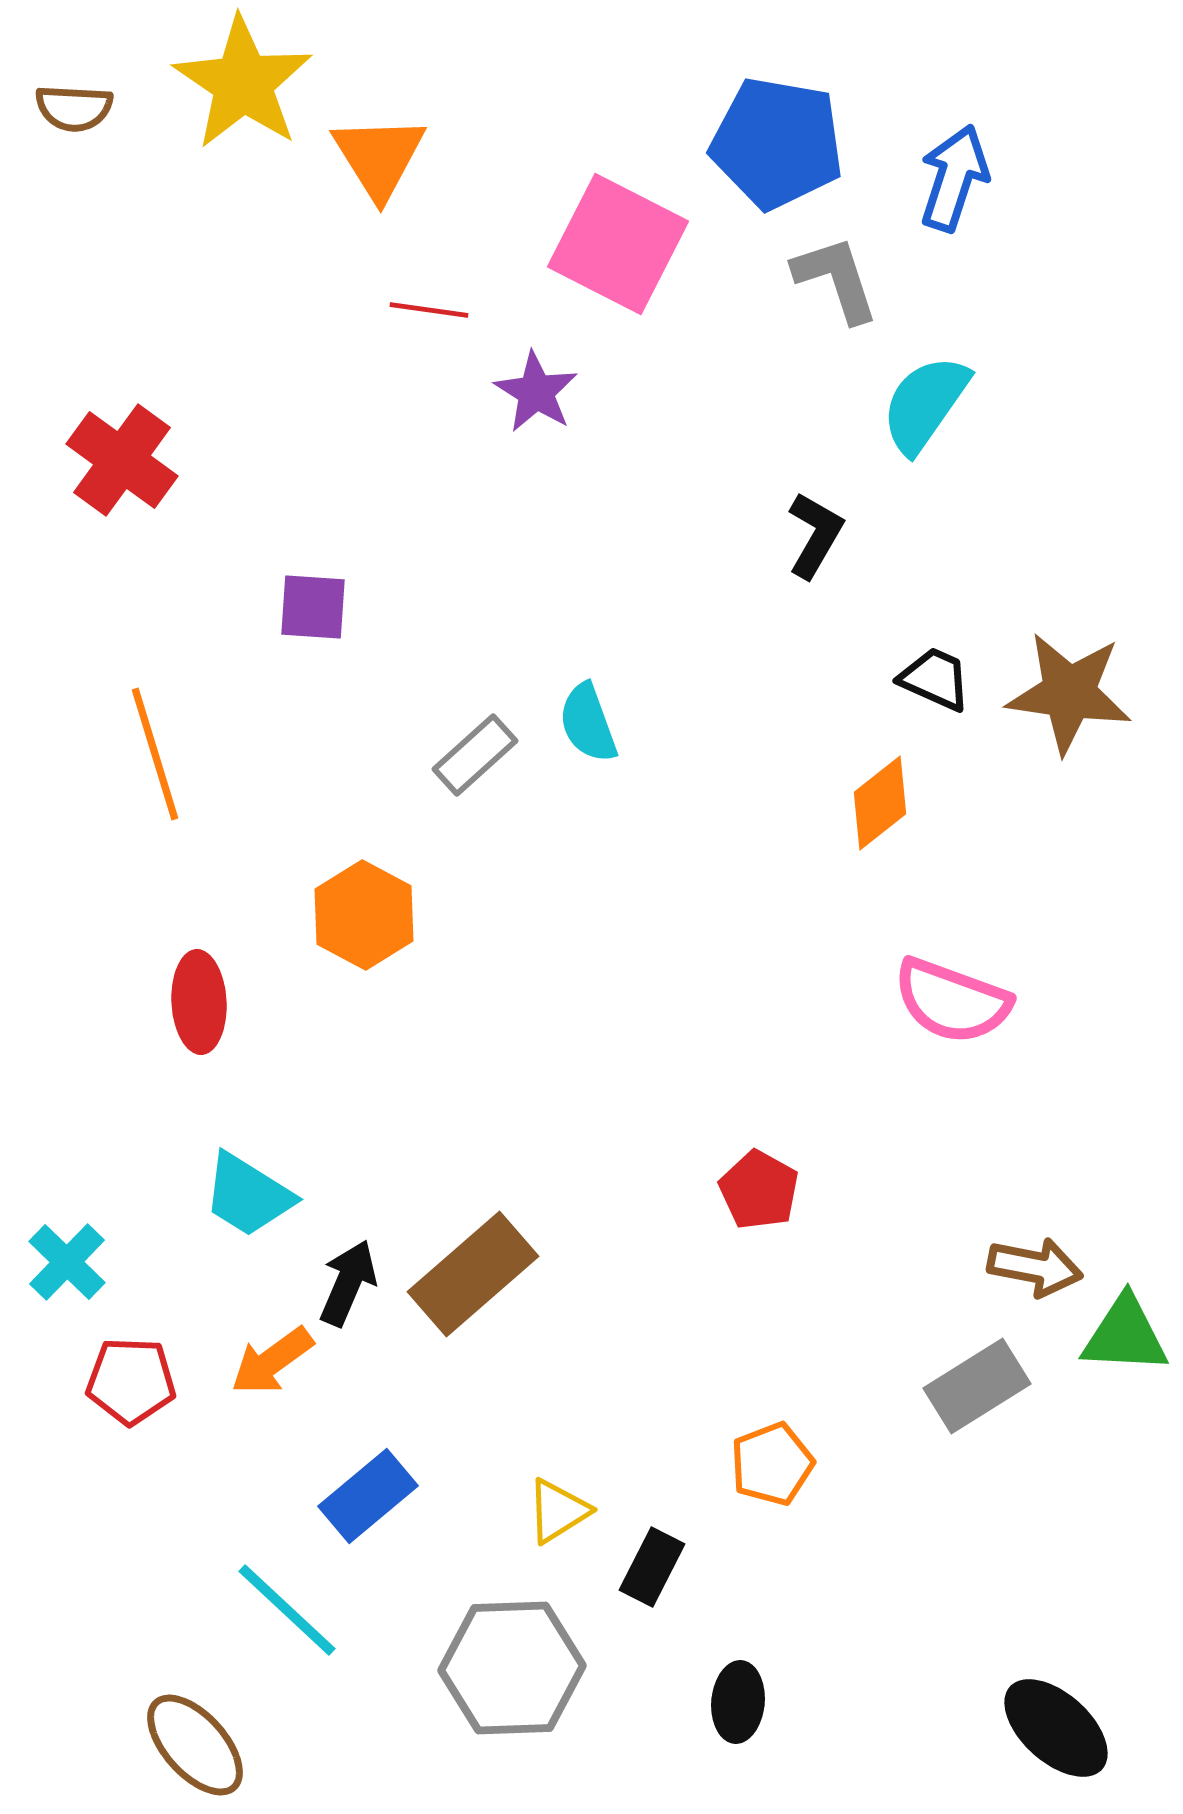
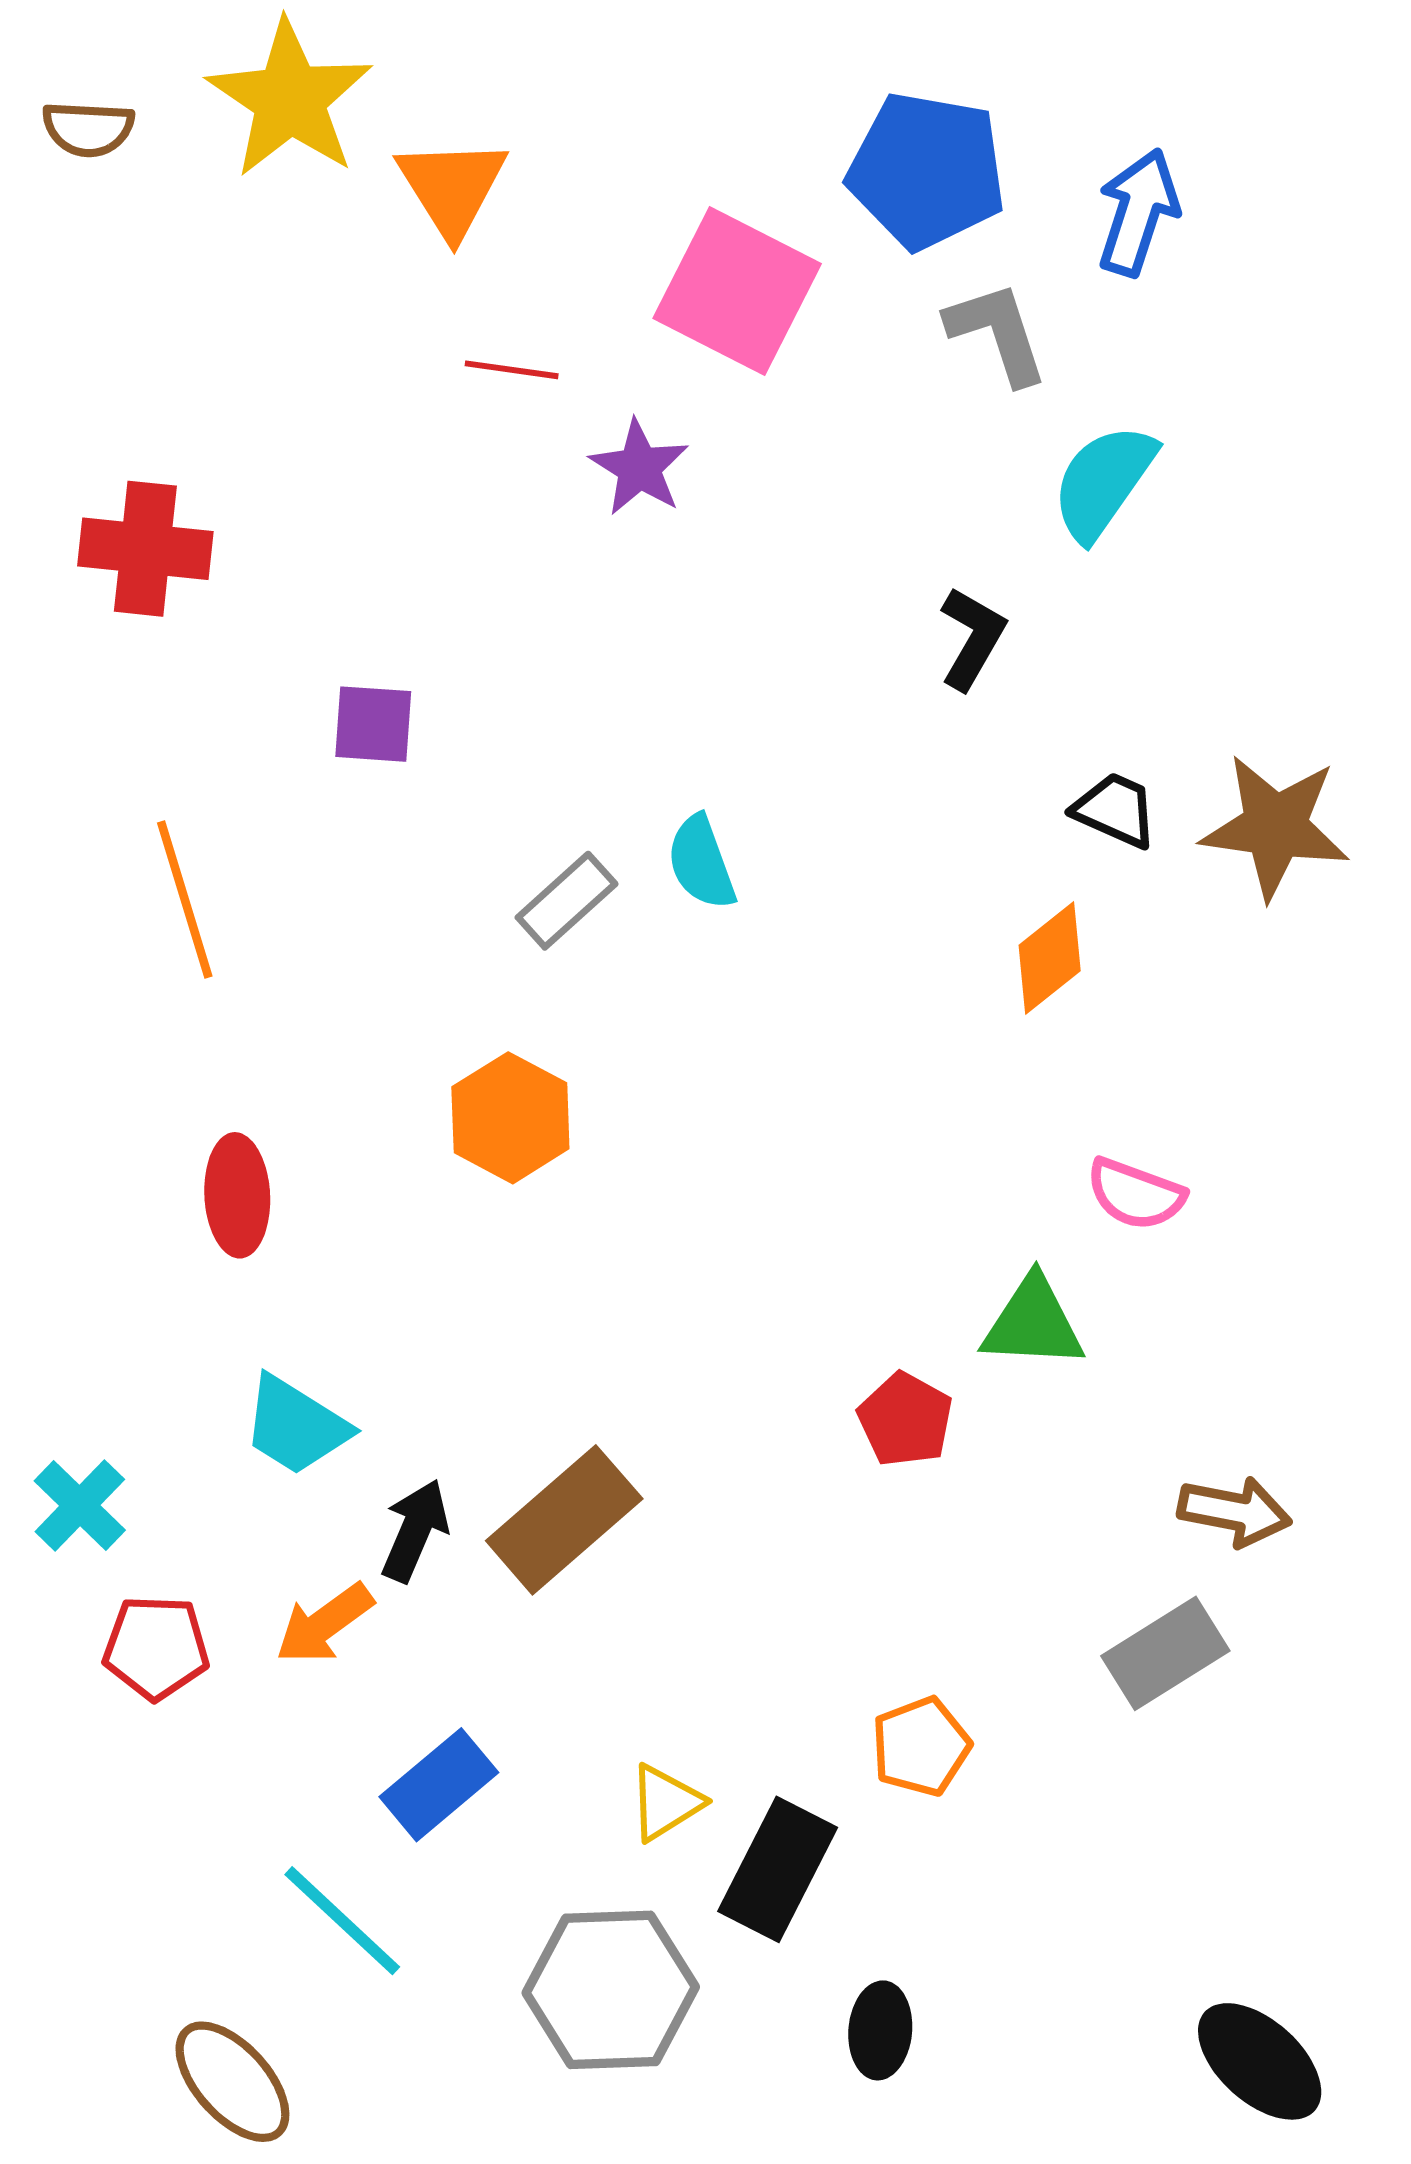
red cross: (122, 460) -> (145, 549), turned -30
orange hexagon: (364, 915) -> (510, 1118), moved
pink semicircle: (952, 1001) -> (1136, 1194), size x0.7
green triangle: (1125, 1335) -> (1033, 1323), moved
black rectangle: (652, 1567) -> (778, 1869), size x1.5

